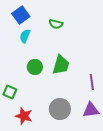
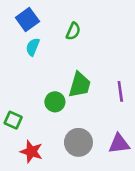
green semicircle: (56, 24) -> (73, 31), turned -80
green circle: (35, 67) -> (55, 102), moved
purple line: (92, 82) -> (120, 91), moved

